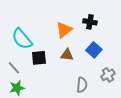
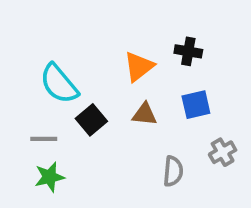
blue square: (94, 50) -> (196, 105), turned 35
black square: (39, 58) -> (91, 120), turned -35
gray line: (14, 68) -> (44, 139), turned -48

